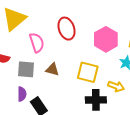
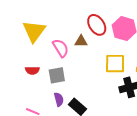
red ellipse: (67, 29) -> (97, 25), moved
brown triangle: (52, 69) -> (81, 41), moved

